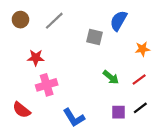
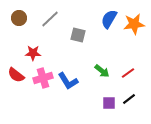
gray square: (95, 37) -> (78, 35), moved
orange star: (142, 49) -> (134, 24), moved, size x1.5
red semicircle: (22, 110) -> (16, 75), moved
blue L-shape: (74, 118) -> (68, 81), moved

